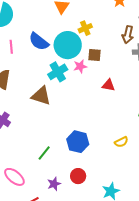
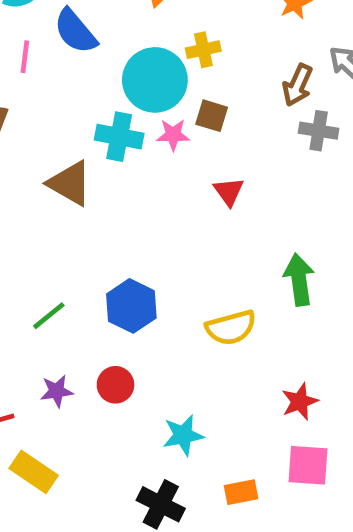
blue semicircle: (39, 42) -> (75, 31), moved
cyan cross: (58, 72) -> (119, 137), turned 30
red triangle: (108, 85) -> (229, 192), turned 32
yellow semicircle: (121, 142) -> (231, 328), size x1.5

